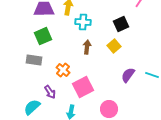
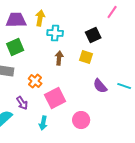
yellow square: (114, 46) -> (86, 57), turned -32
purple semicircle: (128, 75) -> (100, 86), turned -77

